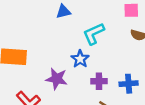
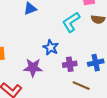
cyan L-shape: (94, 34) -> (71, 22), moved

